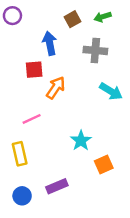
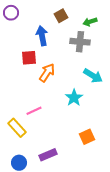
green arrow: (103, 17) -> (90, 22), moved
pink line: (32, 119) -> (34, 111), moved
cyan star: (81, 141) -> (74, 98), moved
yellow rectangle: (20, 154) -> (17, 128), turned -30

